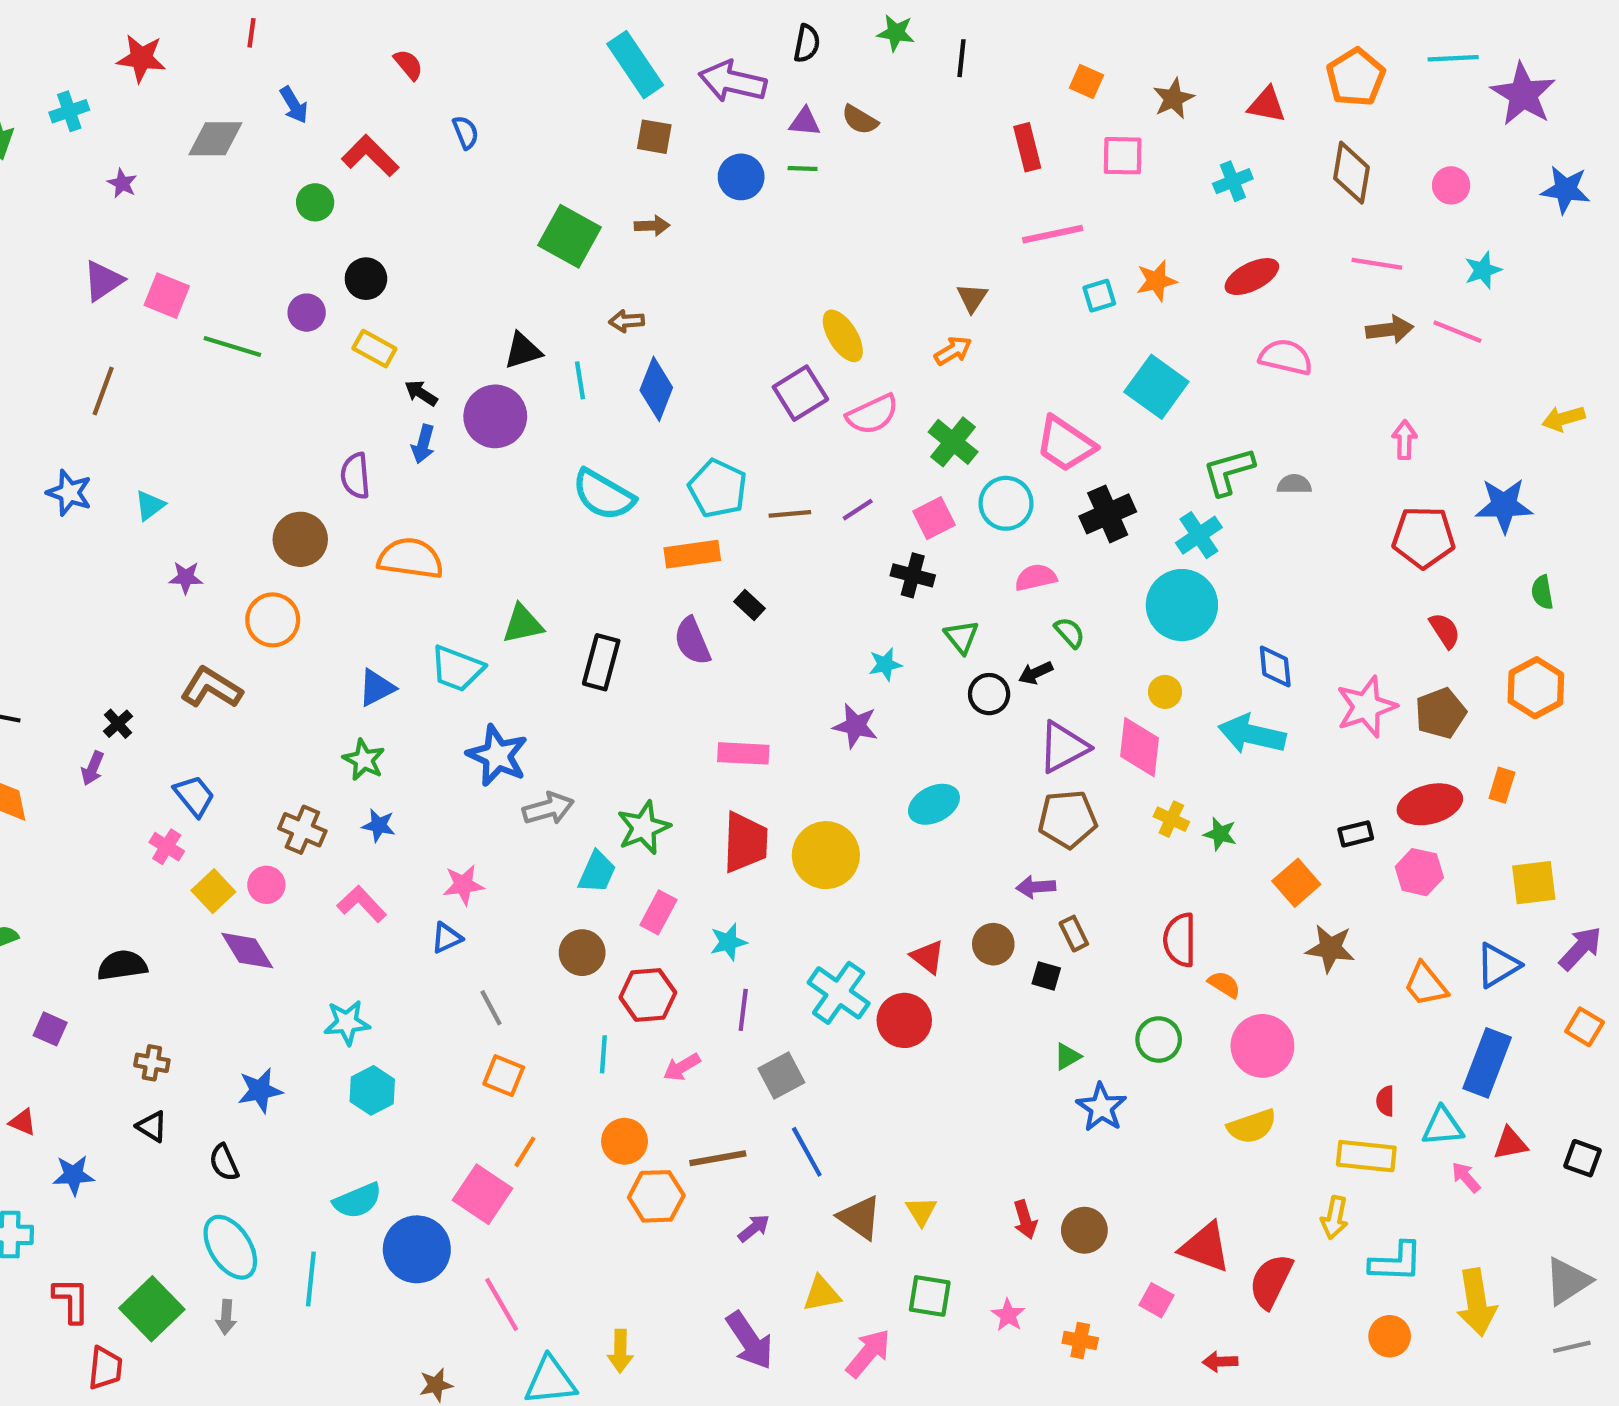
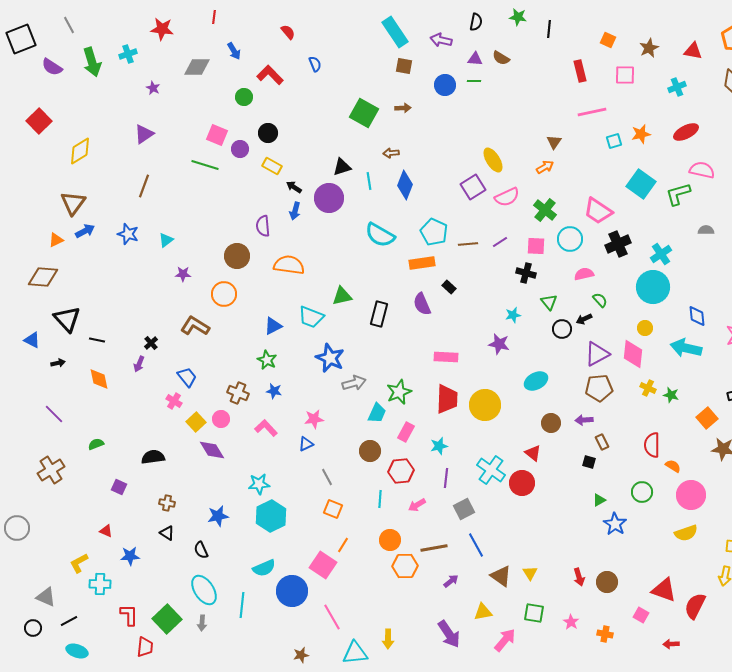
purple arrow: (733, 82) -> (441, 40), size x0.7
pink square: (167, 296) -> (217, 135), moved
green L-shape: (1229, 472) -> (678, 194), moved
pink square: (934, 518) -> (536, 246), turned 30
brown circle: (993, 944) -> (551, 423), moved
cyan hexagon: (372, 1090) -> (271, 516), size x1.4

